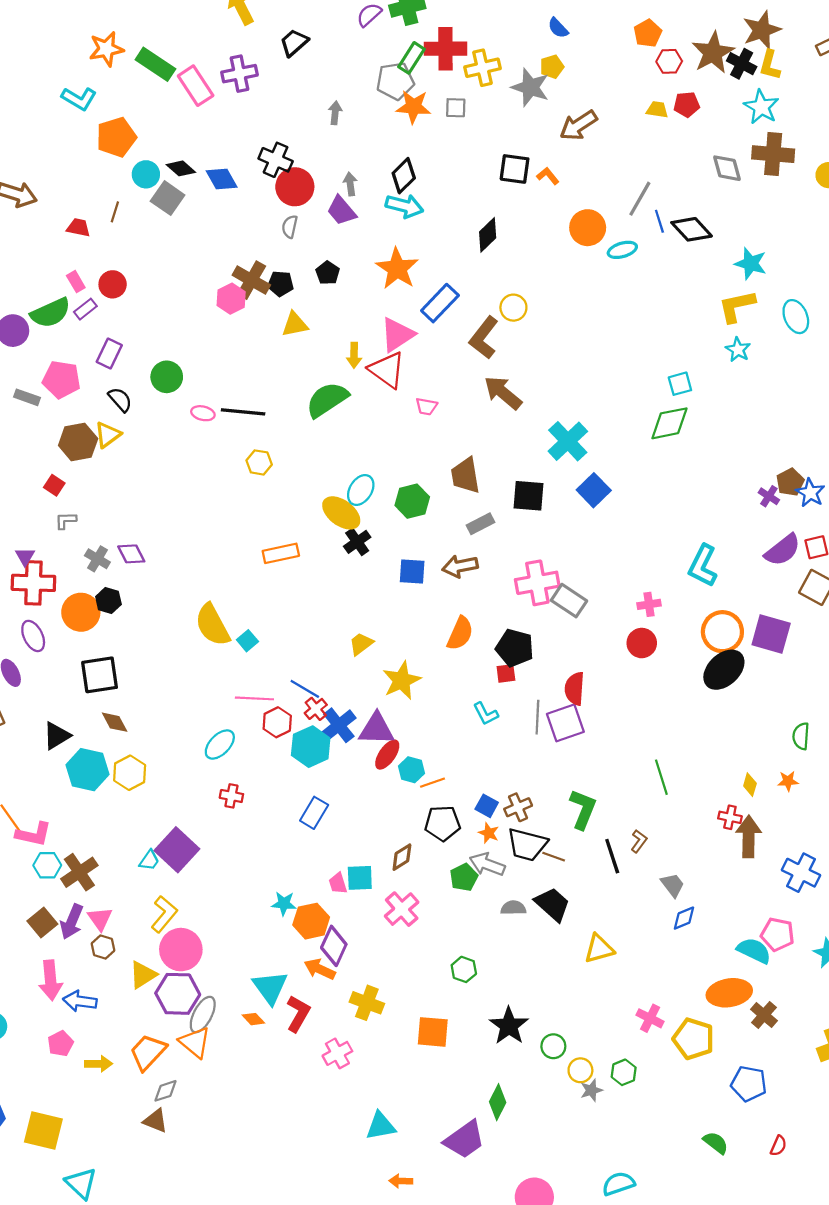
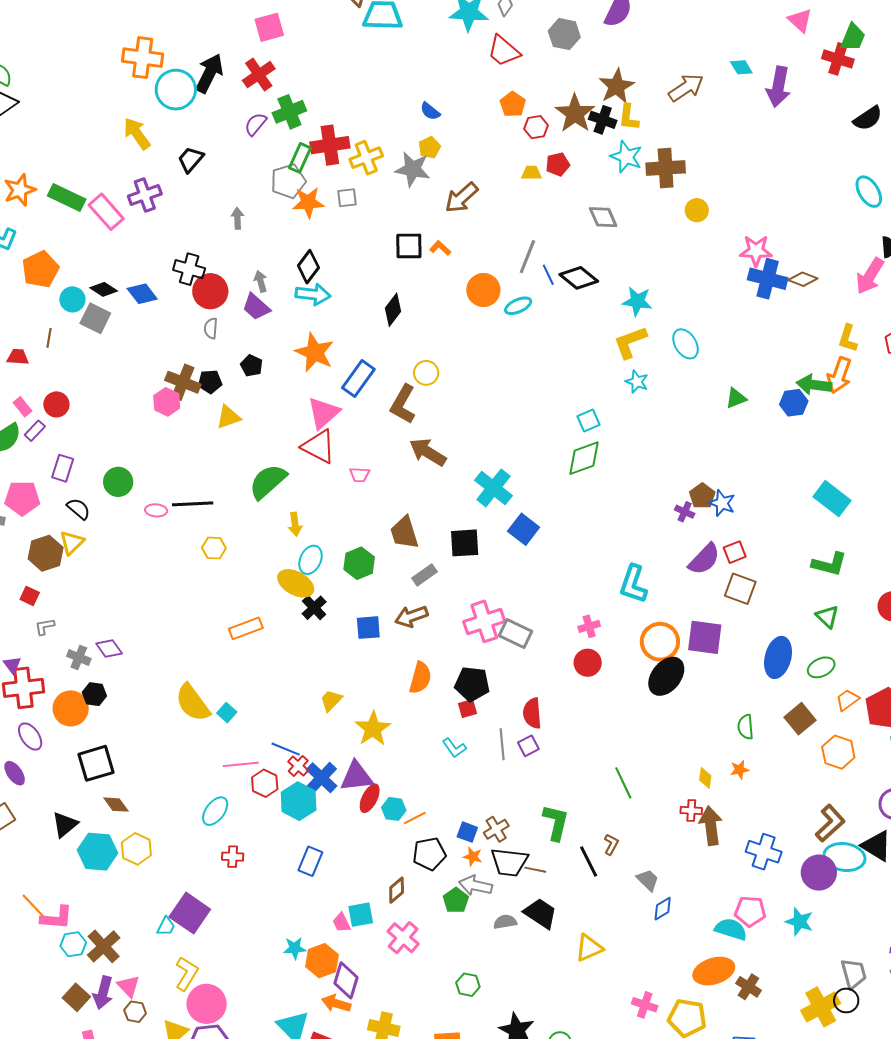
brown cross: (773, 154) -> (666, 168), moved
yellow arrow: (354, 355) -> (295, 524), moved
purple square: (565, 723) -> (528, 746), size x0.6

